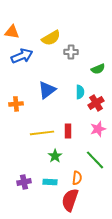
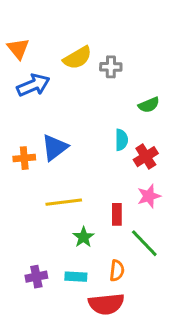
orange triangle: (12, 32) -> (18, 49), turned 42
gray cross: (71, 52) -> (111, 67), moved
blue triangle: (47, 90) -> (55, 147), moved
red rectangle: (68, 131) -> (117, 214), moved
red semicircle: (70, 200) -> (106, 304), turned -115

